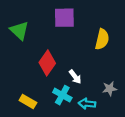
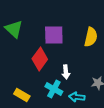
purple square: (64, 18) -> (54, 35), moved
white arrow: (75, 77) -> (66, 72), turned 32

